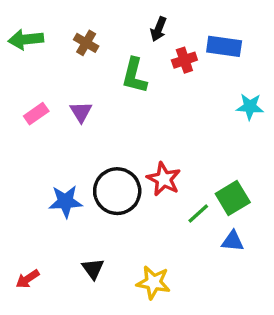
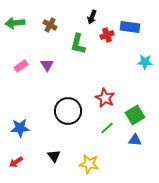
red star: (164, 179) -> (105, 98), moved
blue star: (65, 201) -> (20, 128), moved
green line: (198, 214) -> (107, 128), moved

